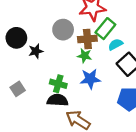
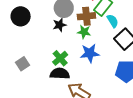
cyan semicircle: (115, 44) -> (113, 21), turned 88
black star: (36, 51) -> (60, 25), moved
green cross: (58, 84) -> (60, 58), turned 35

